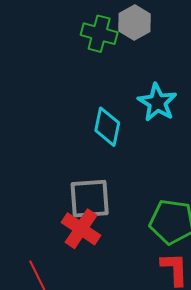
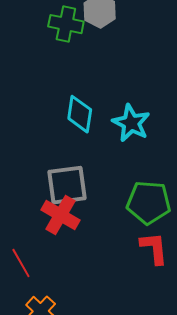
cyan star: (157, 102) -> (131, 123), moved

